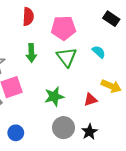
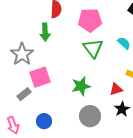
green arrow: (31, 53) -> (45, 32), moved
black star: (89, 132) -> (122, 109), moved

